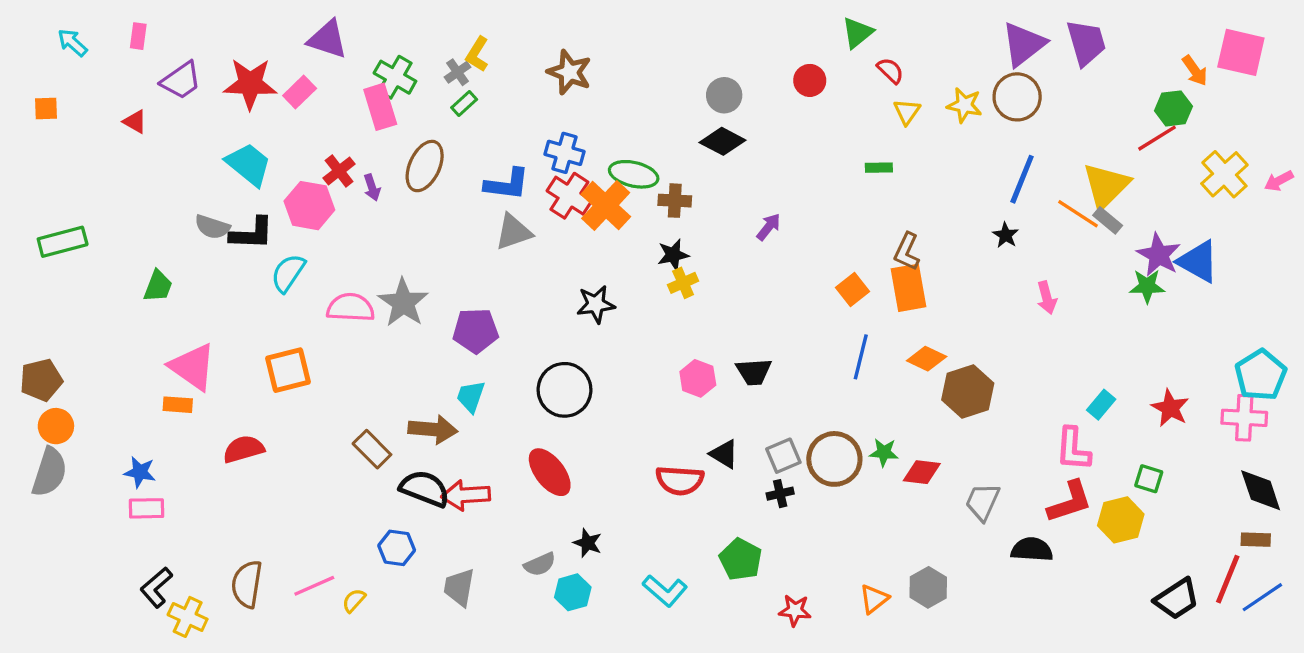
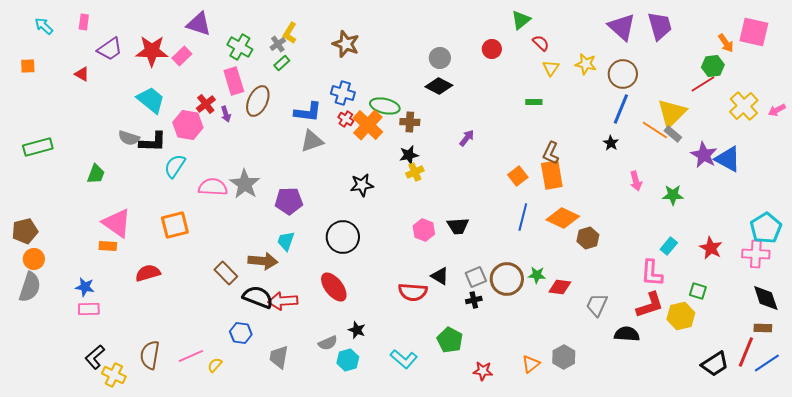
purple triangle: (1024, 44) -> (622, 27), turned -40
brown circle: (1017, 97) -> (623, 74), moved
pink rectangle: (380, 107) -> (234, 81), moved
red cross: (569, 196) -> (346, 119), size x0.6
green star: (1147, 286) -> (673, 195), moved
orange diamond: (927, 359) -> (563, 218), size x1.4
brown hexagon: (968, 392) -> (588, 238), size x0.7

